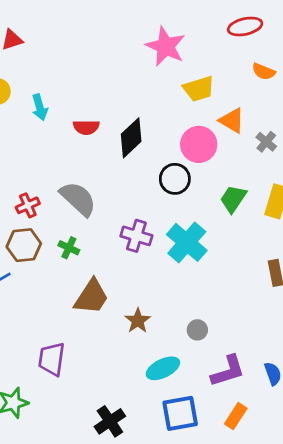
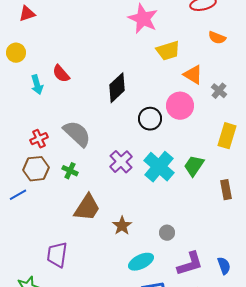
cyan arrow: (40, 107) -> (37, 85), moved
red semicircle: (86, 127) -> (61, 74), moved, turned 48
pink circle: (199, 144) -> (180, 106), moved
green trapezoid: (233, 199) -> (194, 166), moved
purple cross: (136, 236) -> (121, 162), turned 30

